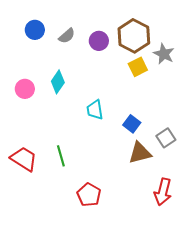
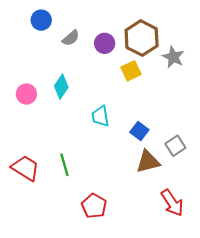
blue circle: (35, 30) -> (41, 20), moved
yellow square: (138, 67) -> (131, 71), moved
red arrow: (163, 192) -> (172, 203), turned -48

